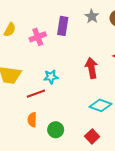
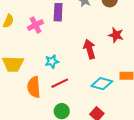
red line: (36, 94) -> (60, 83), moved
orange semicircle: (32, 120) -> (34, 87), moved, size x1.5

